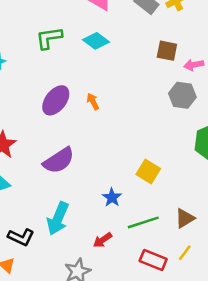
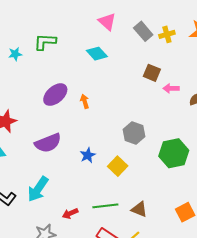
green L-shape: (49, 38) -> (45, 42), moved
gray hexagon: (182, 95) -> (134, 133), moved
blue star: (112, 197) -> (88, 155), moved
brown triangle: (185, 218) -> (139, 209), turned 42

